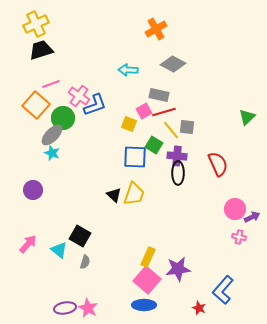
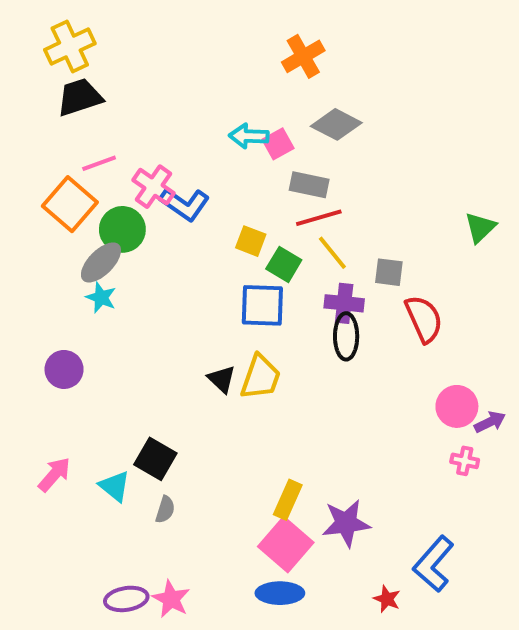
blue L-shape: (95, 105) -> (185, 204), turned 55
pink square: (144, 111) -> (278, 144), moved
gray square: (187, 127) -> (389, 272), moved
green square: (154, 145) -> (284, 264), moved

